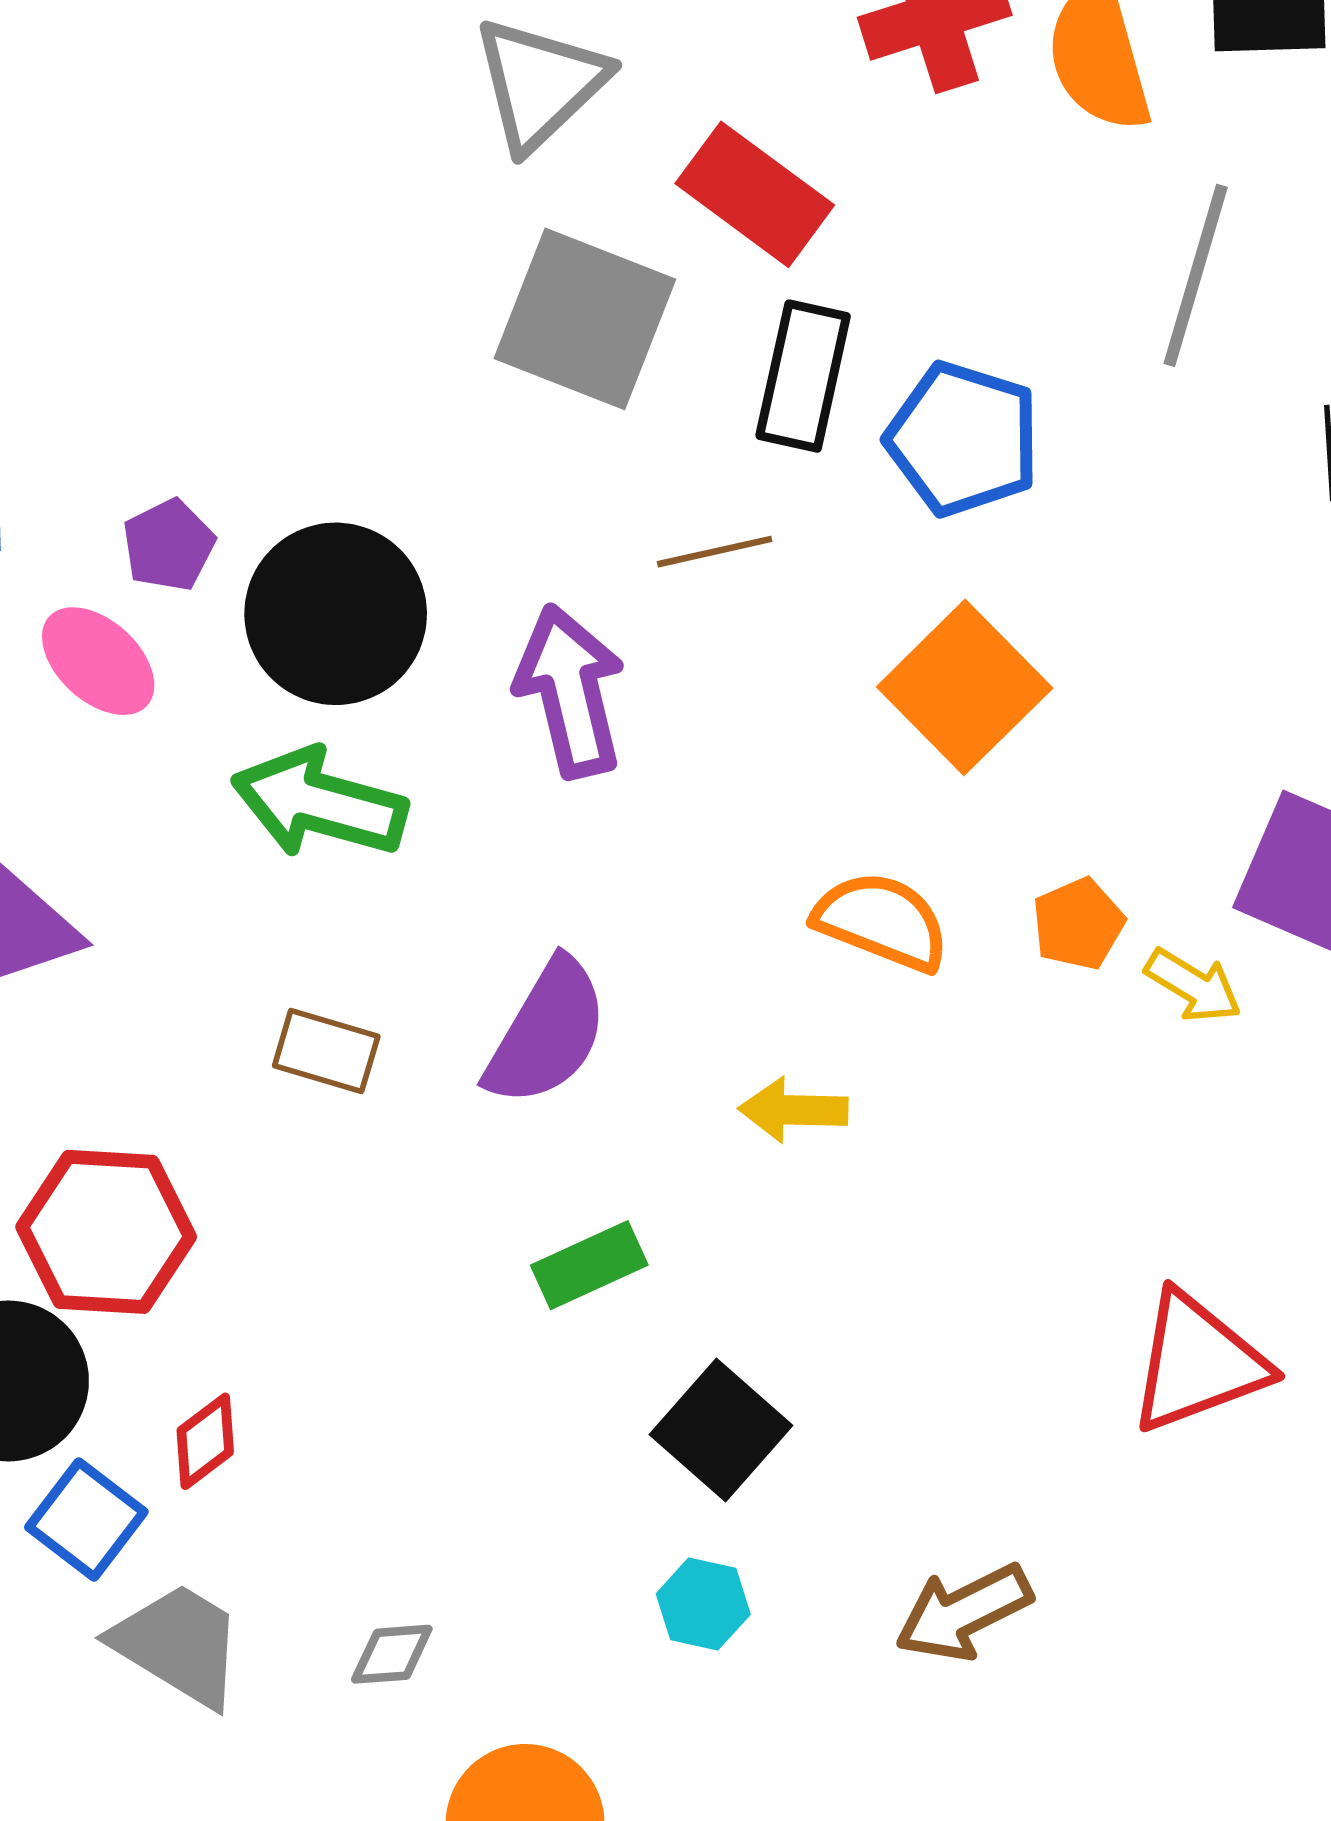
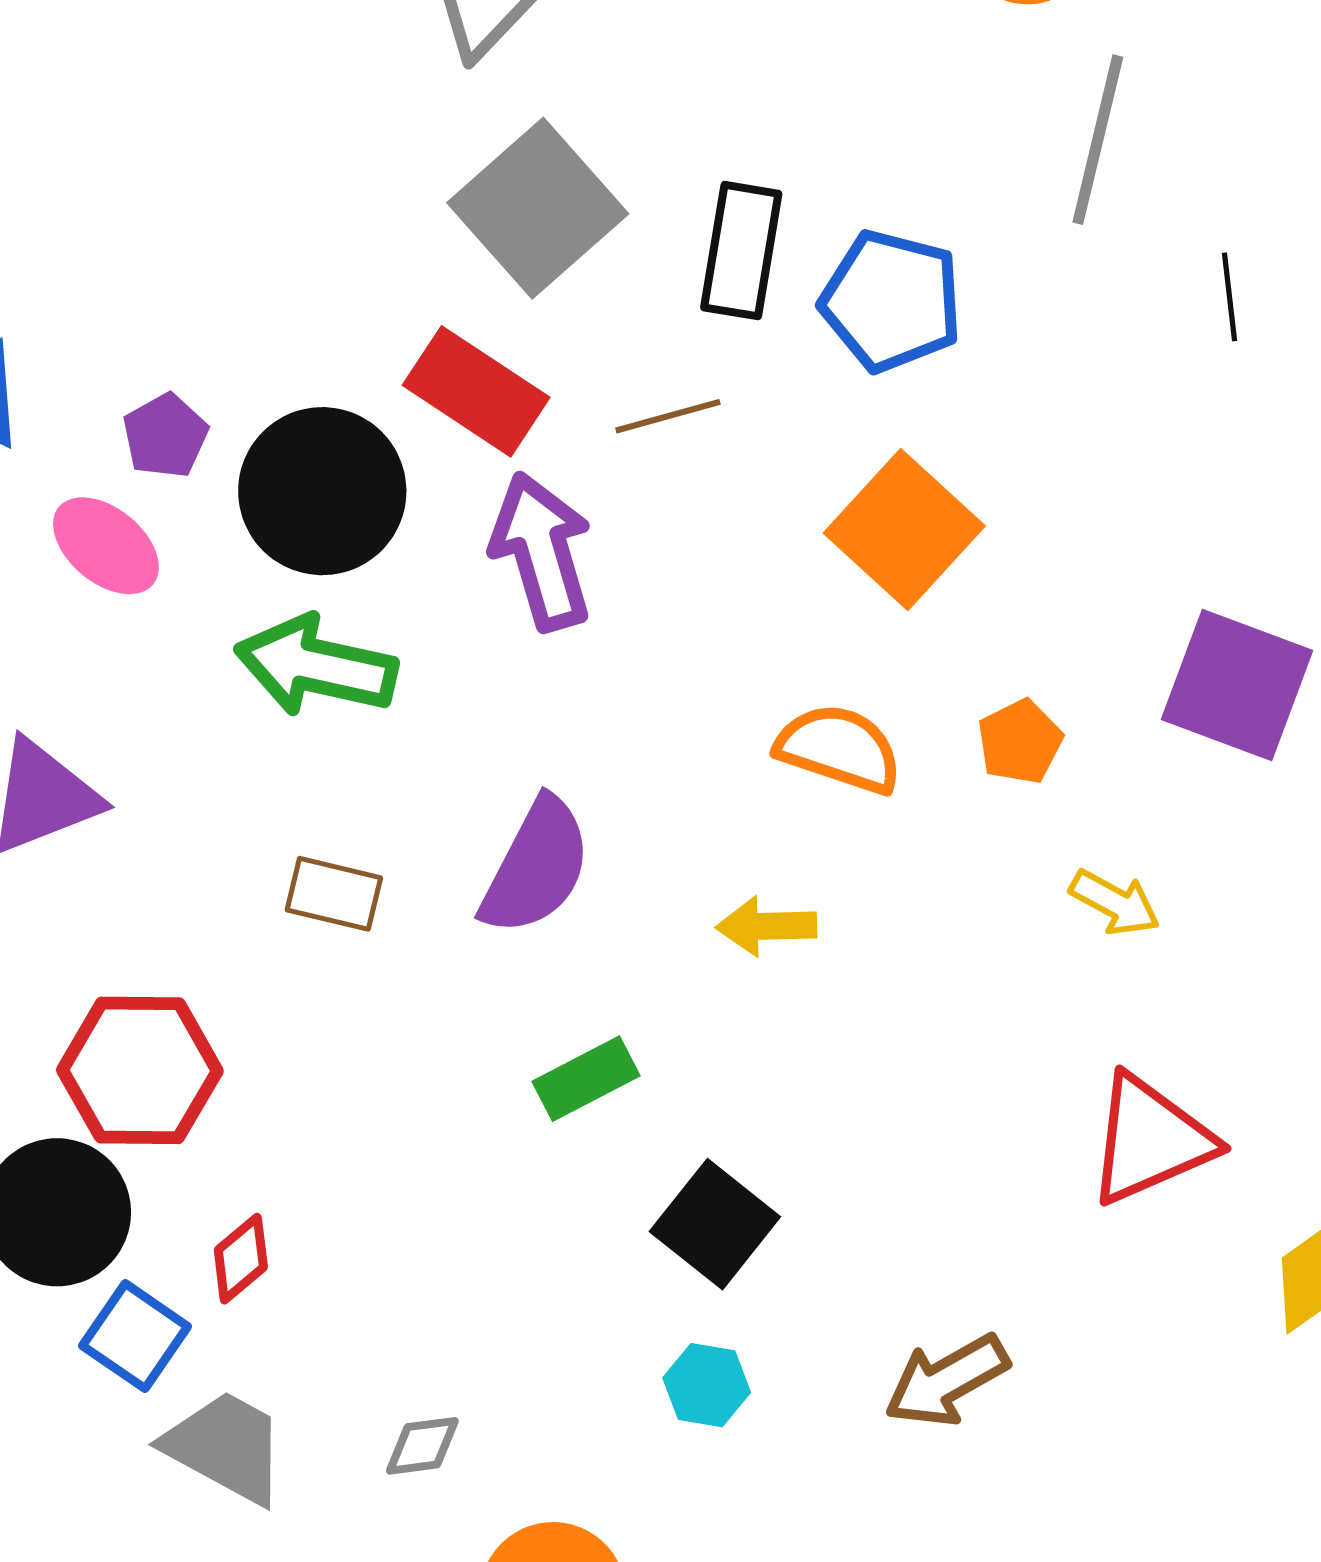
red rectangle: (755, 194) -> (476, 391), moved
gray square: (585, 319) -> (538, 208), turned 30
yellow arrow: (1193, 986) -> (1115, 903), moved

